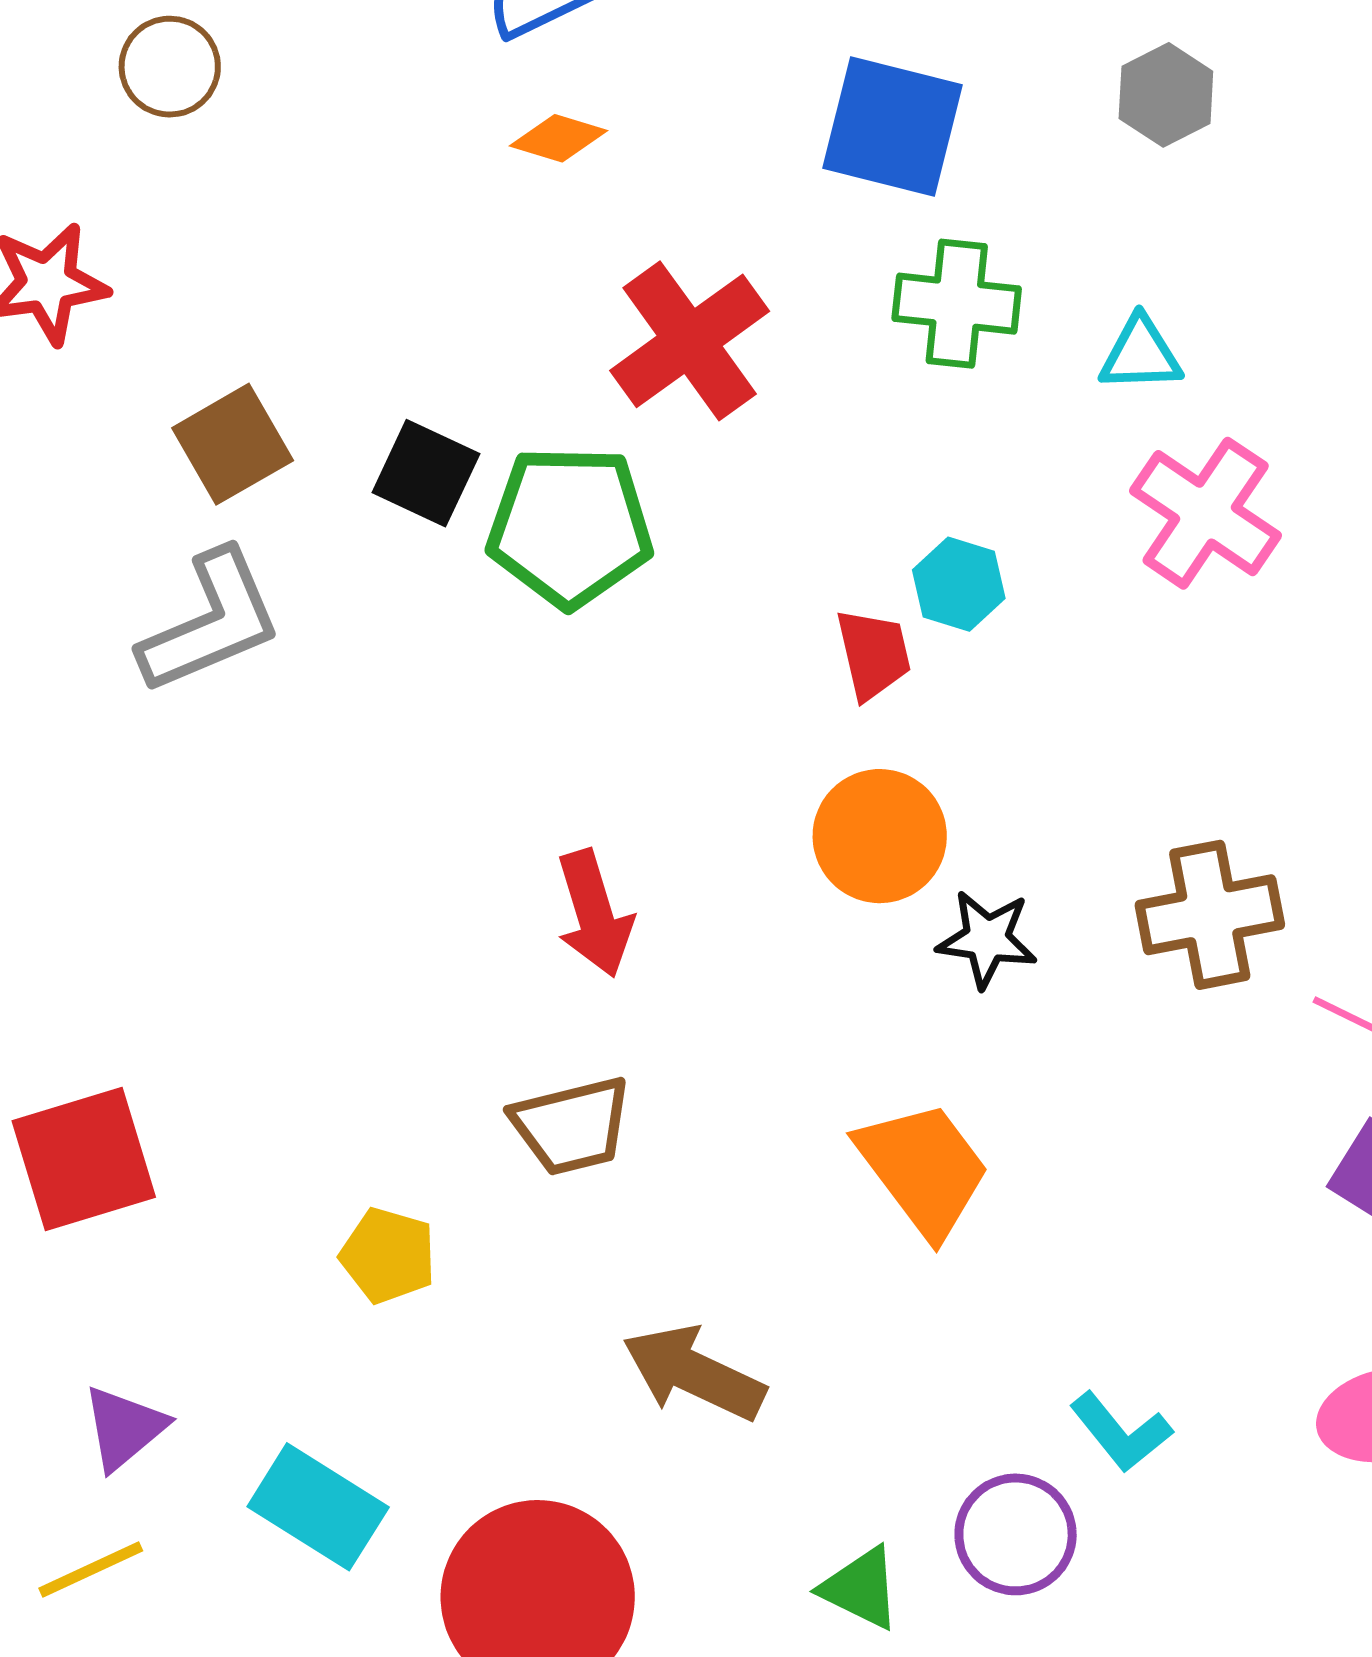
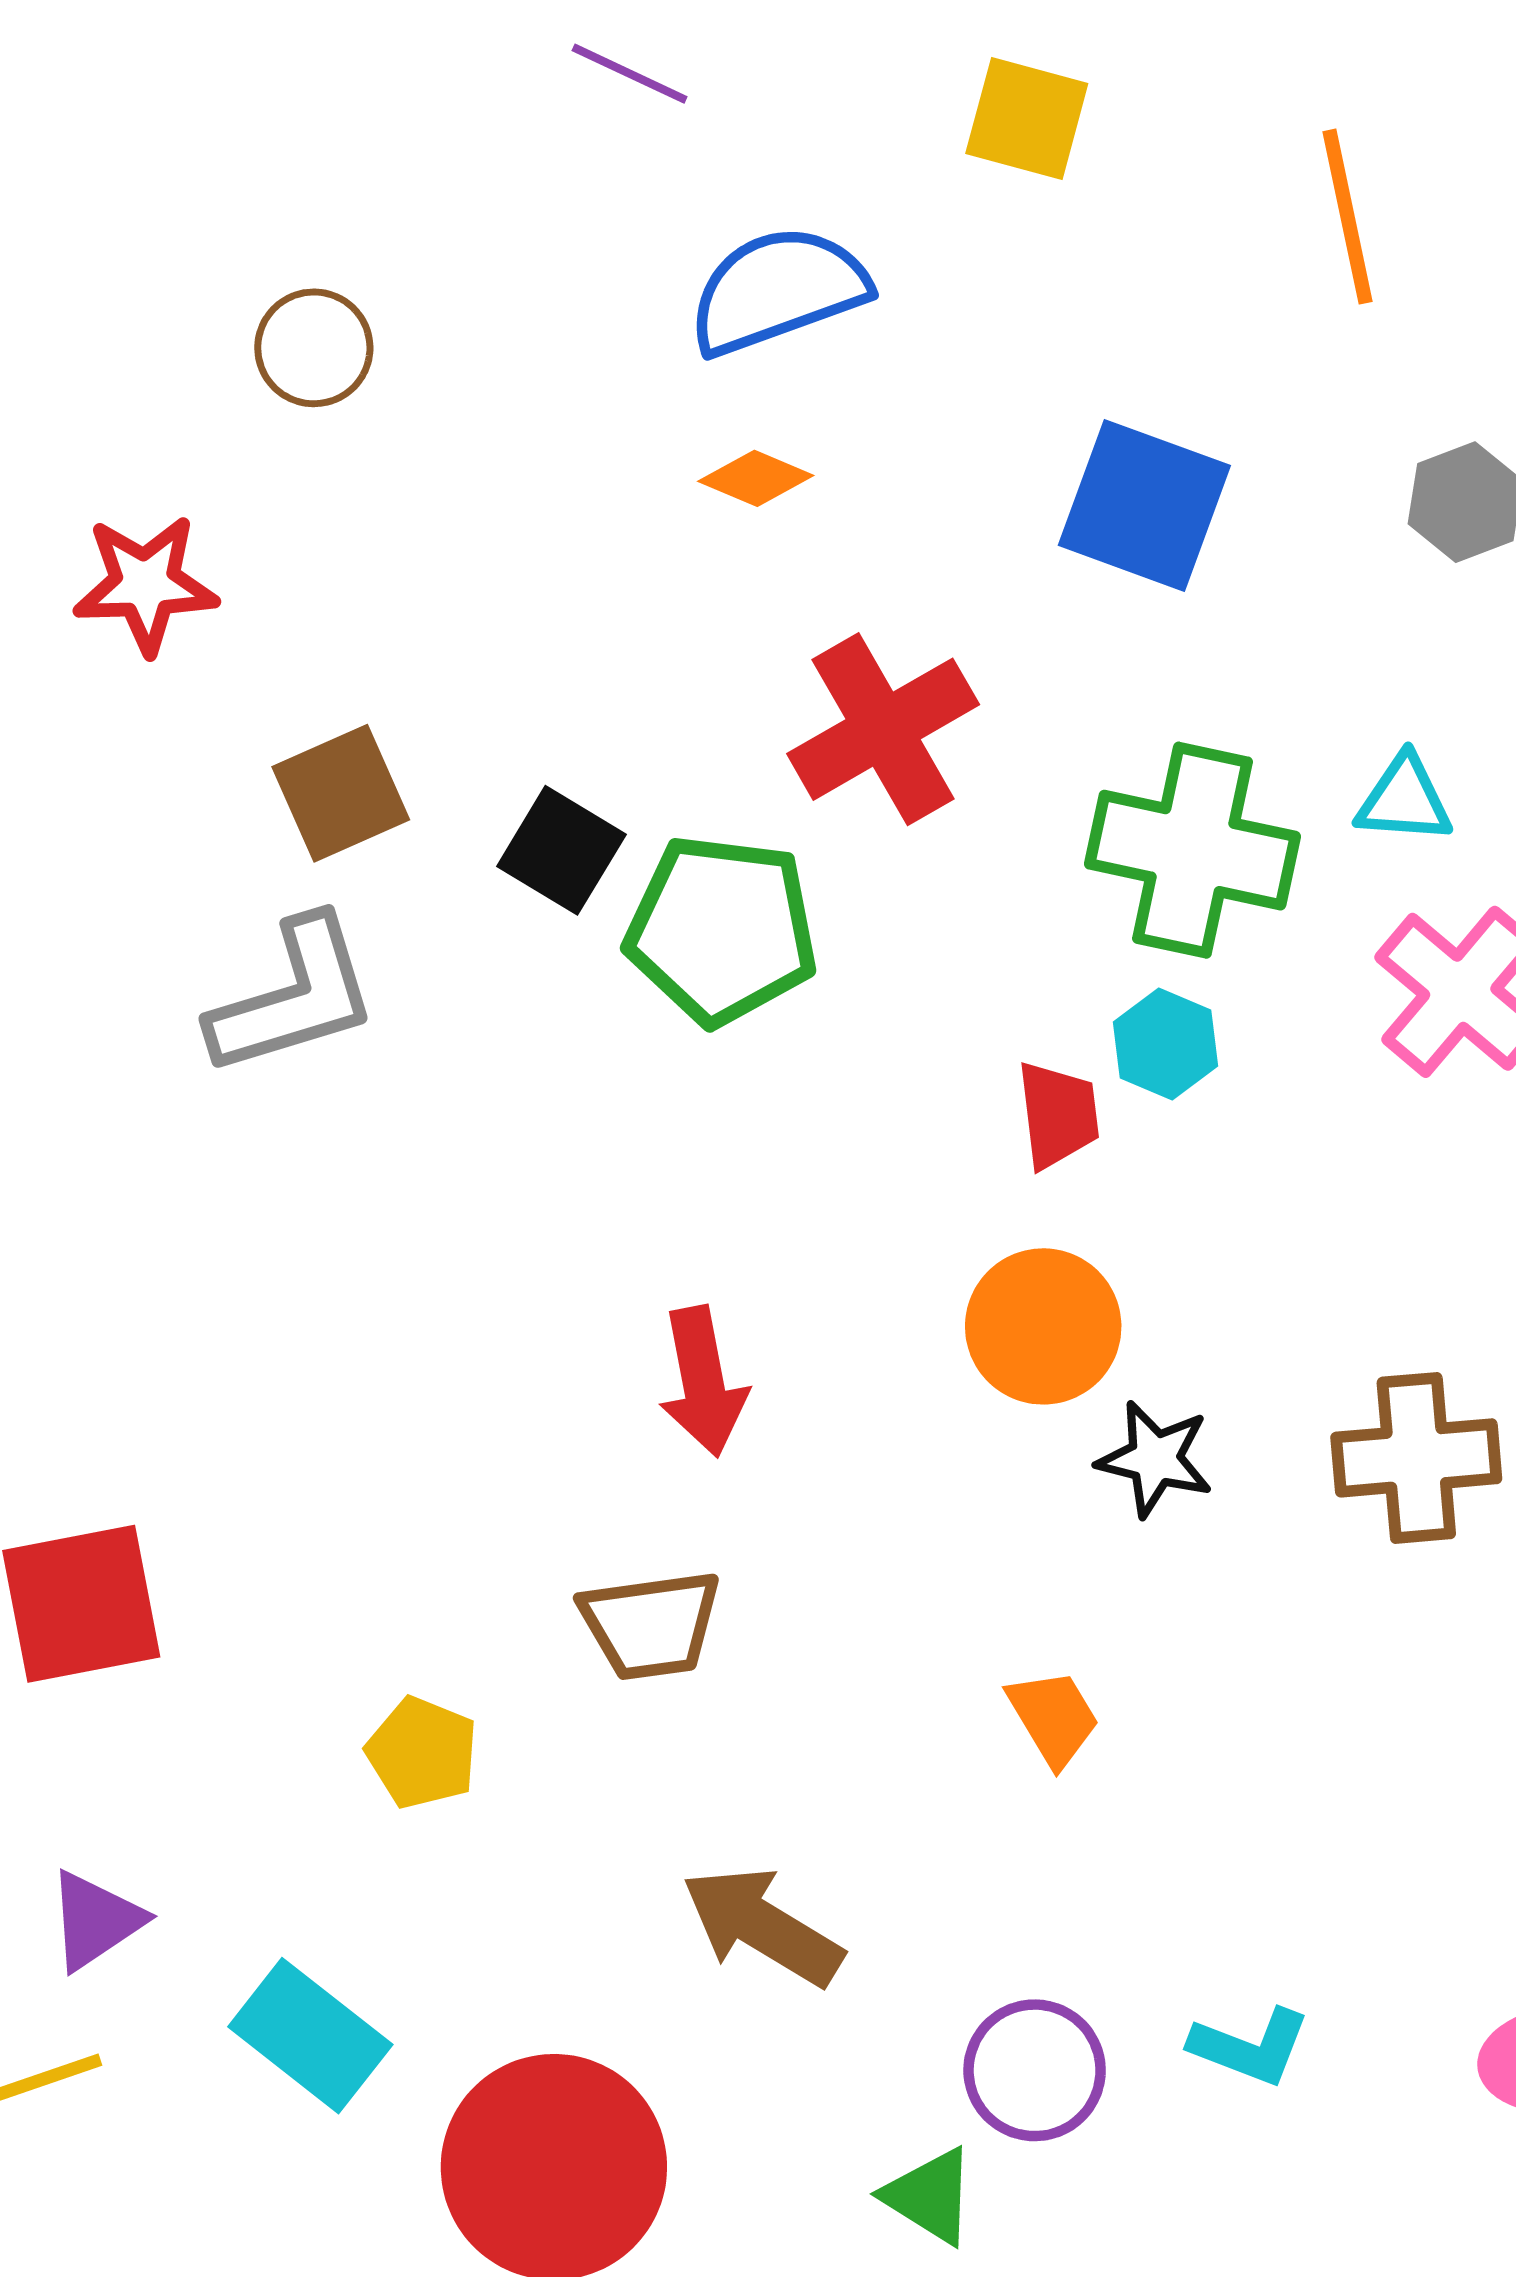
green cross: (957, 304) -> (1192, 850), moved, size x1.4
orange trapezoid: (923, 1169) -> (1053, 1718), size x0.6
cyan L-shape: (1121, 1432) -> (1250, 2047), turned -36
purple circle: (1016, 1534) -> (1035, 2070), moved

